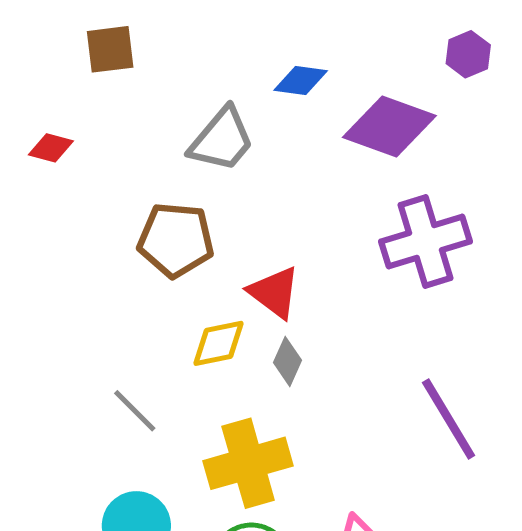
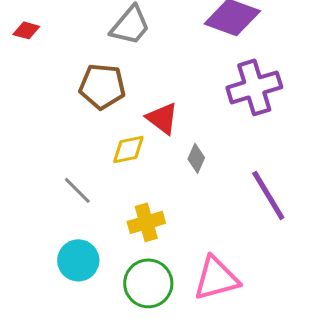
gray diamond: (287, 361) -> (196, 158), moved
yellow cross: (248, 463) -> (146, 222), size x0.7

